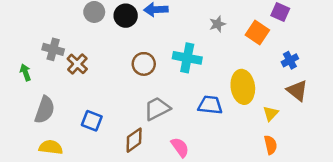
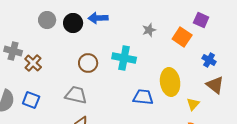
blue cross: (290, 60) -> (209, 60), turned -32
gray trapezoid: (157, 109) -> (76, 95), moved, turned 40
blue square: (92, 121) -> (31, 100), moved

